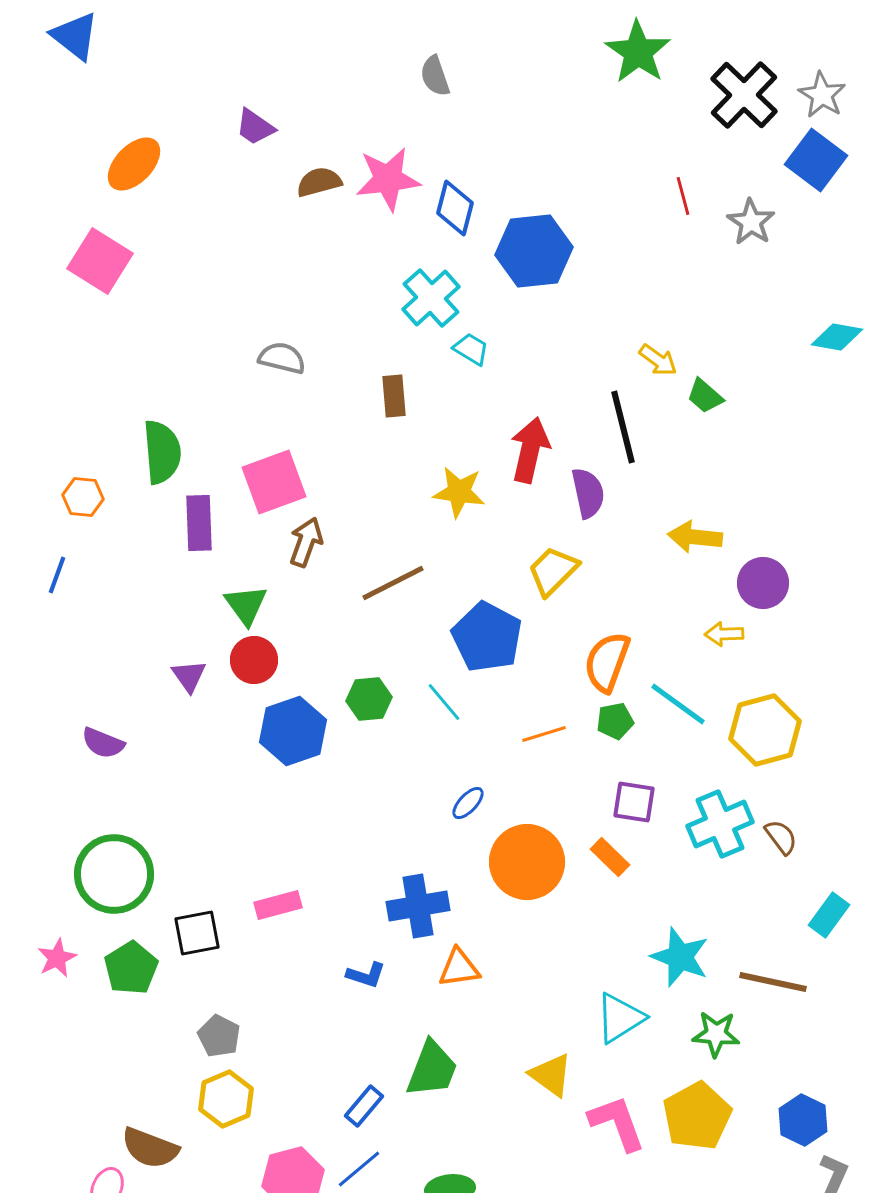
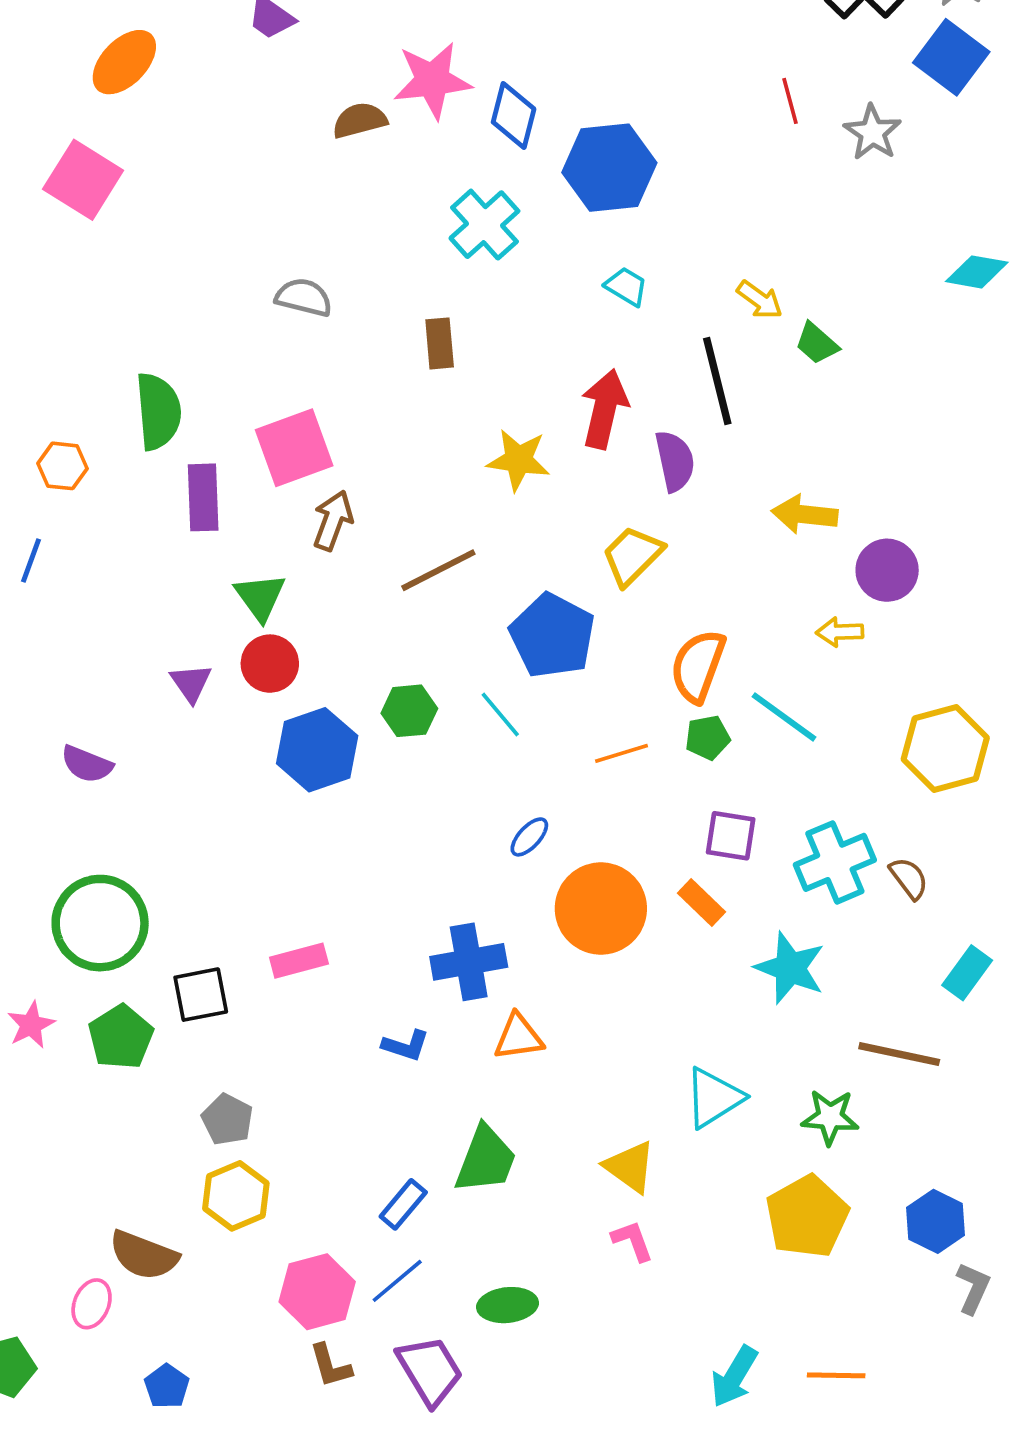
brown semicircle: (319, 182) -> (360, 120), moved
cyan trapezoid: (471, 349) -> (626, 286), moved
yellow hexagon: (765, 730) -> (945, 748), moved
cyan star: (680, 957) -> (790, 968), moved
pink L-shape: (617, 1123) -> (632, 1241), moved, size x0.6

